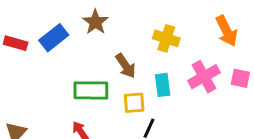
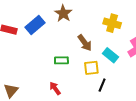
cyan rectangle: (163, 85) -> (111, 55), turned -42
green rectangle: (91, 90) -> (61, 60), size x0.6

